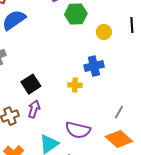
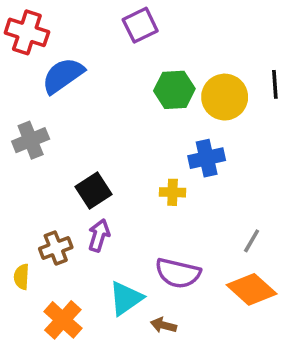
green hexagon: (76, 14) -> (174, 90), moved
yellow circle: (104, 32) -> (225, 97), size x1.6

